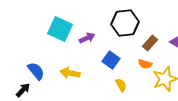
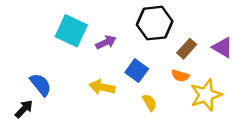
yellow arrow: (70, 73) -> (102, 87), moved

